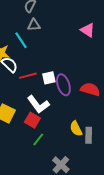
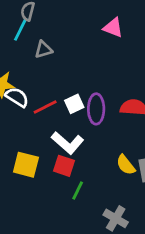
gray triangle: (34, 25) -> (43, 50), moved
cyan line: (21, 40) -> (21, 29), moved, turned 72
purple ellipse: (63, 85) -> (96, 109), turned 30

